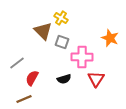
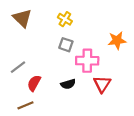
brown triangle: (43, 31) -> (22, 18), moved
orange star: (110, 38) -> (117, 40), turned -30

